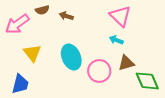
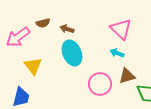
cyan ellipse: (71, 57) -> (72, 53), moved

